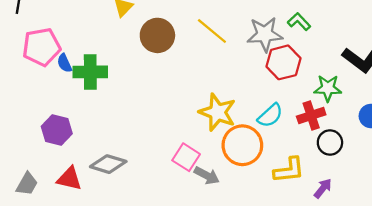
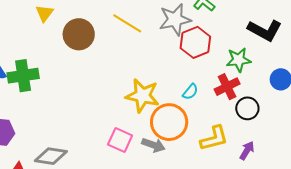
cyan semicircle: (270, 115) -> (190, 92), size x0.7
gray arrow: (207, 175) -> (153, 145), moved

